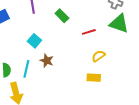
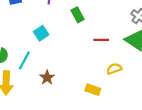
yellow semicircle: (98, 56) -> (114, 69), moved
brown star: (47, 61) -> (47, 78), moved

